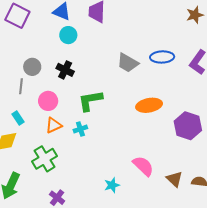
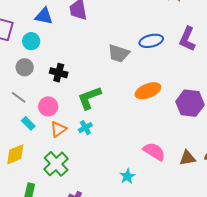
cyan circle: (68, 35) -> (31, 41), moved
gray circle: (32, 67) -> (25, 67), moved
gray line: (21, 86) -> (19, 97), turned -49
cyan rectangle: (18, 118) -> (28, 123), moved
brown triangle: (174, 179) -> (187, 158), turned -42

